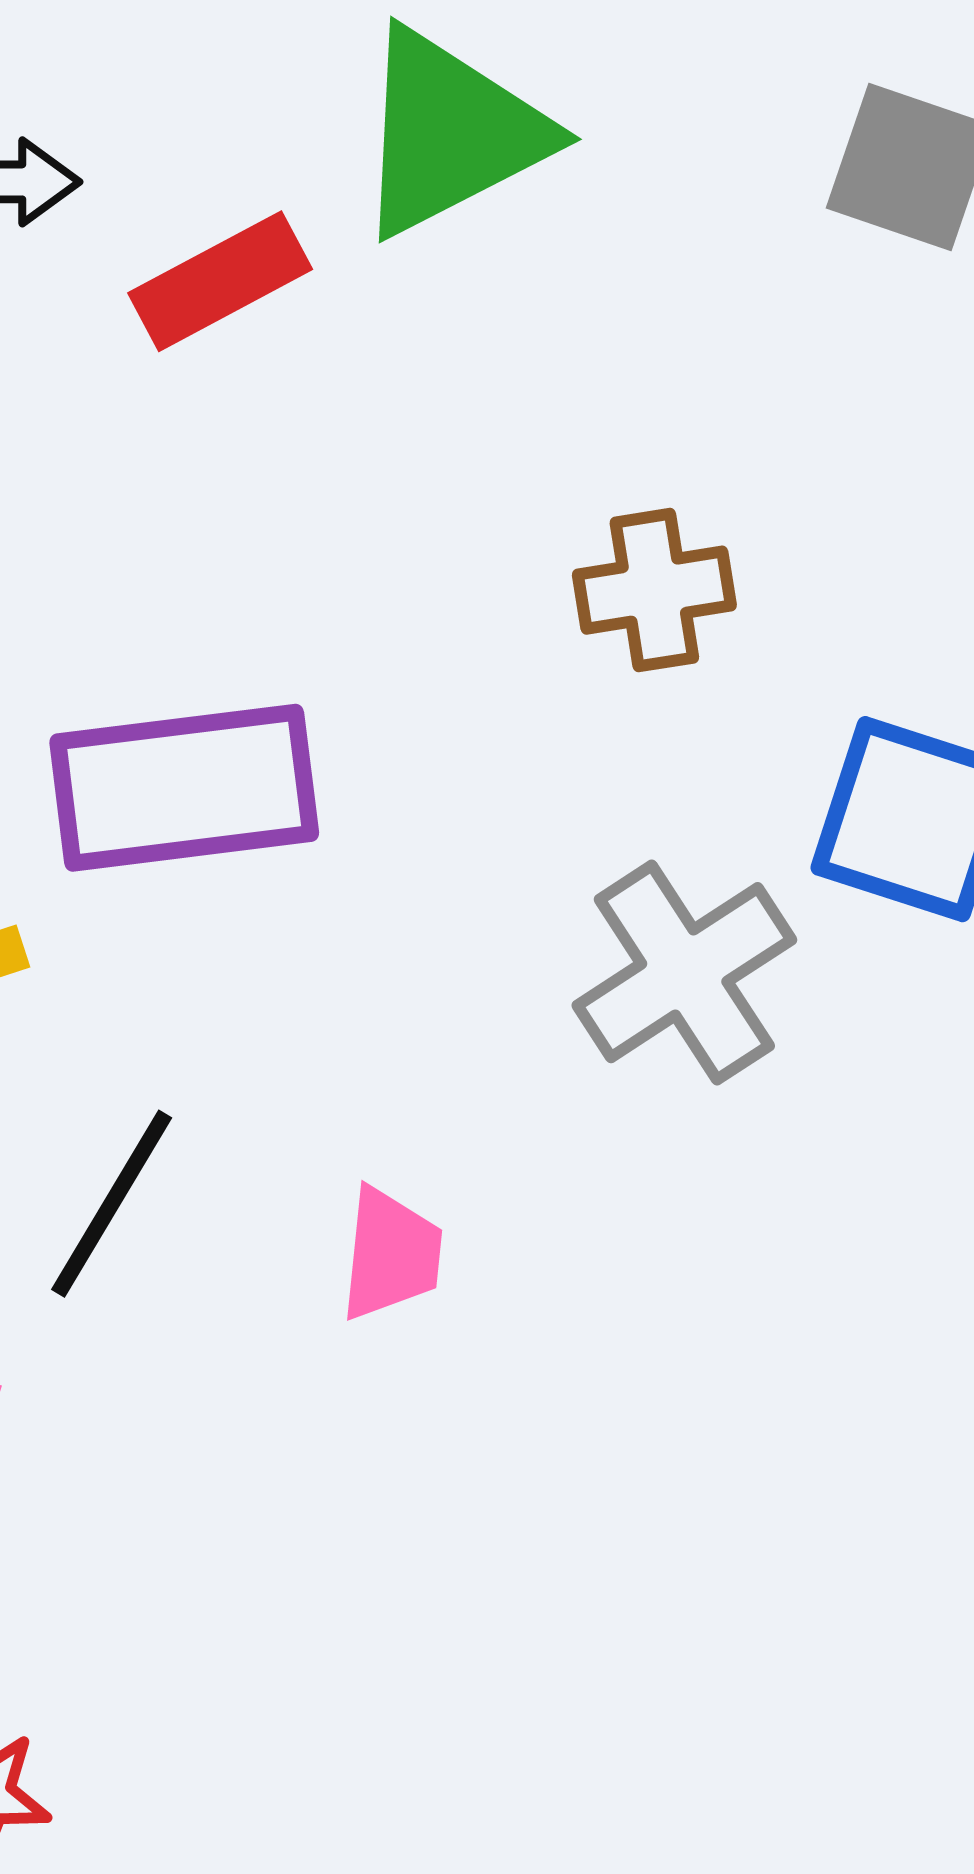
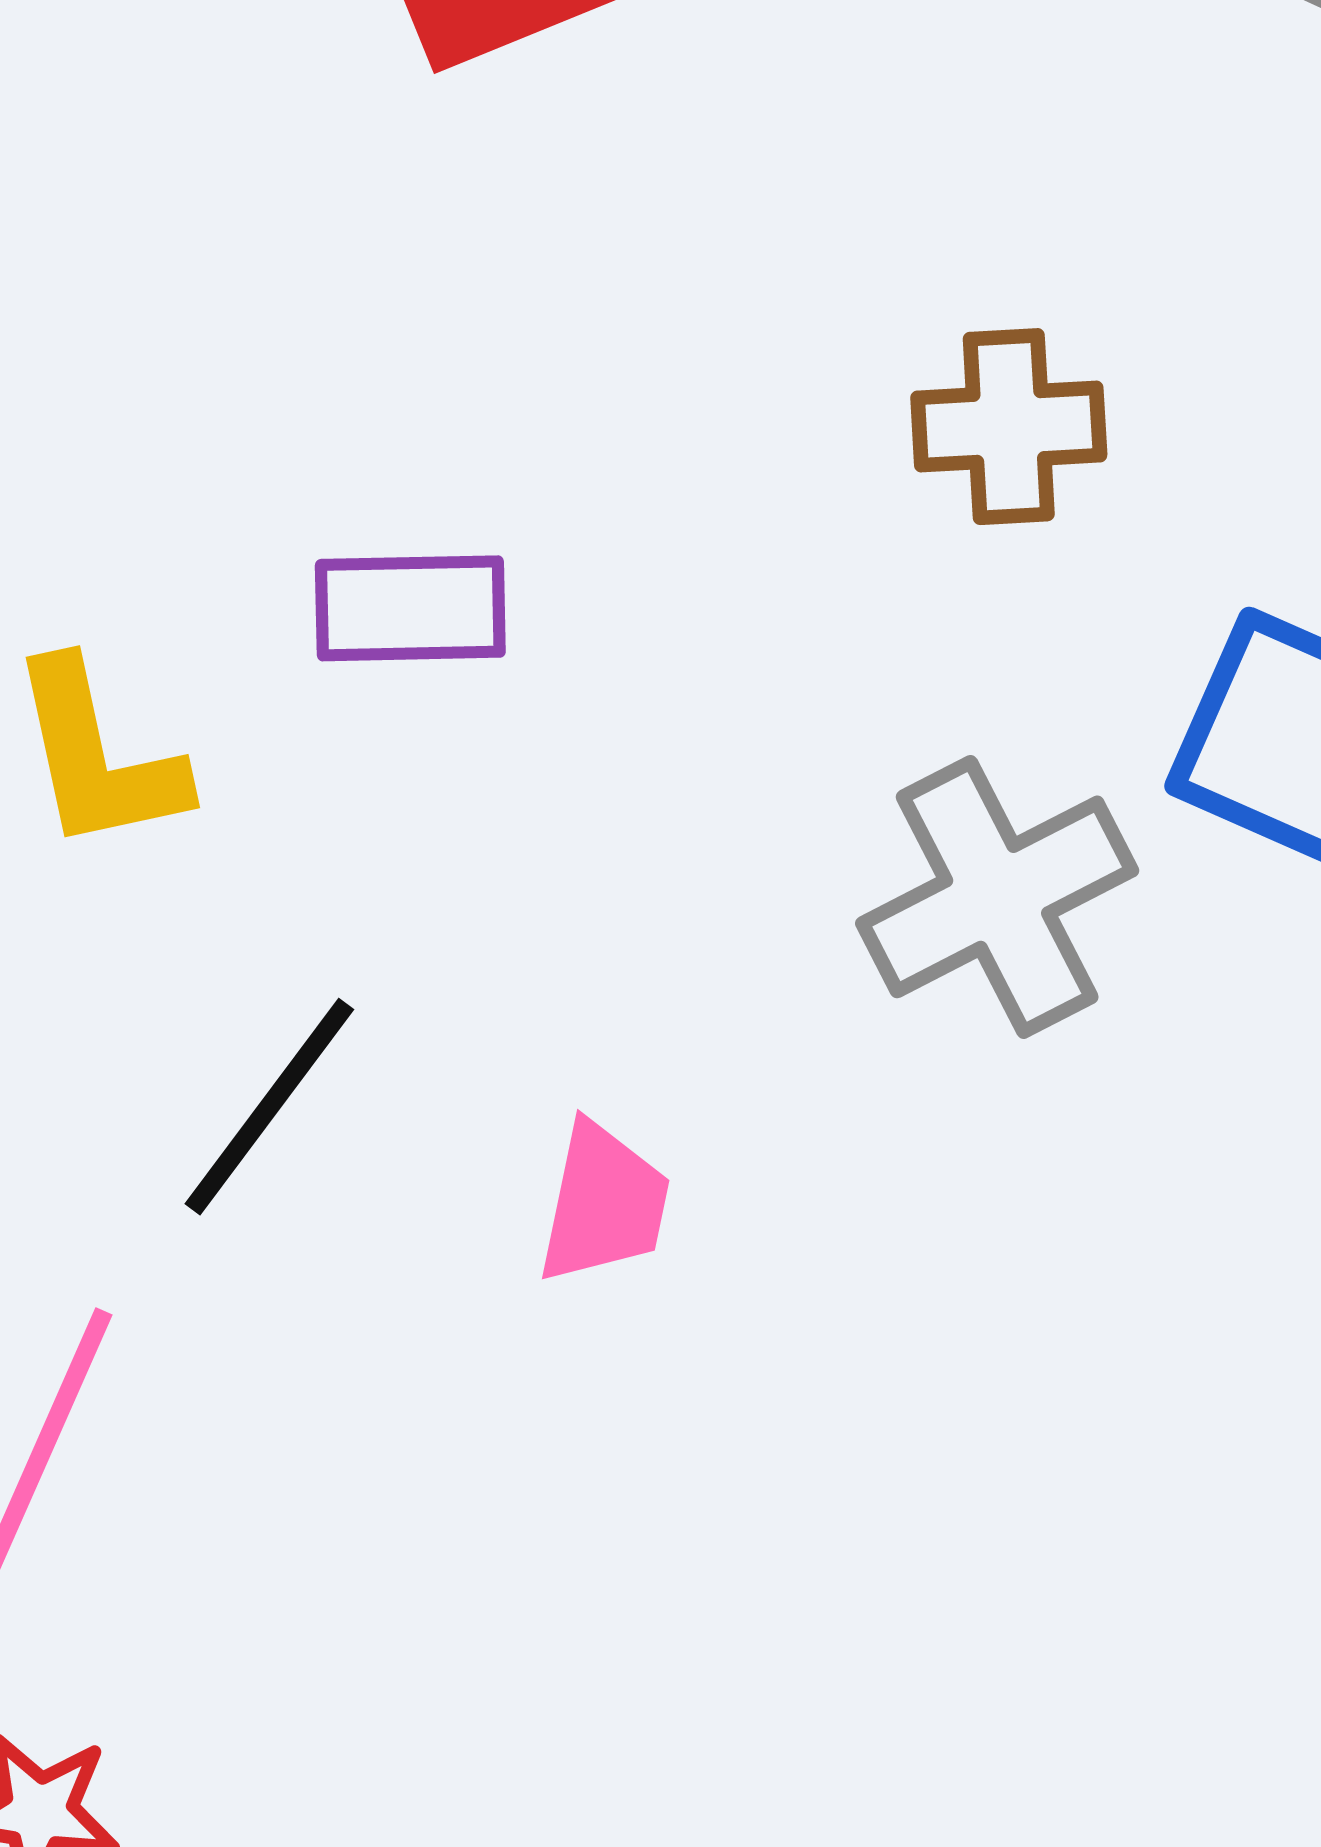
purple rectangle: (184, 788) -> (410, 608), size x0.6

